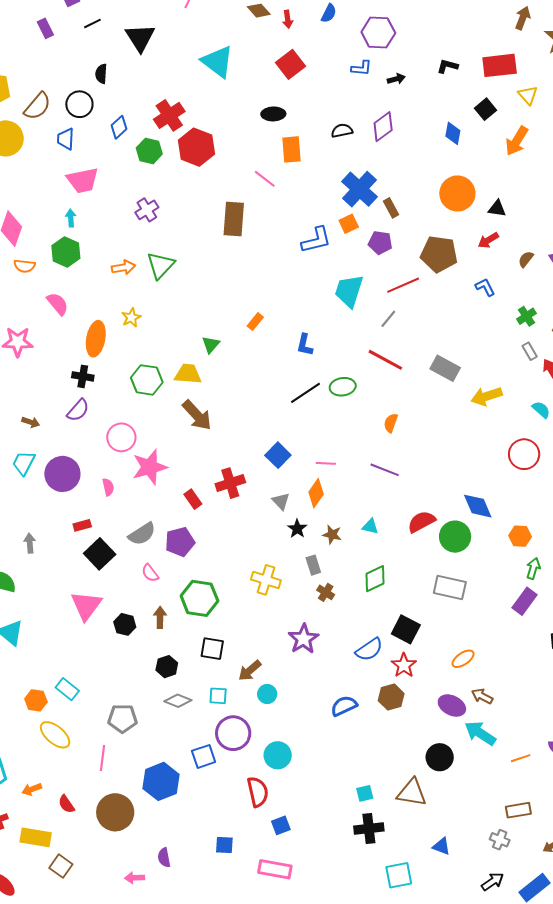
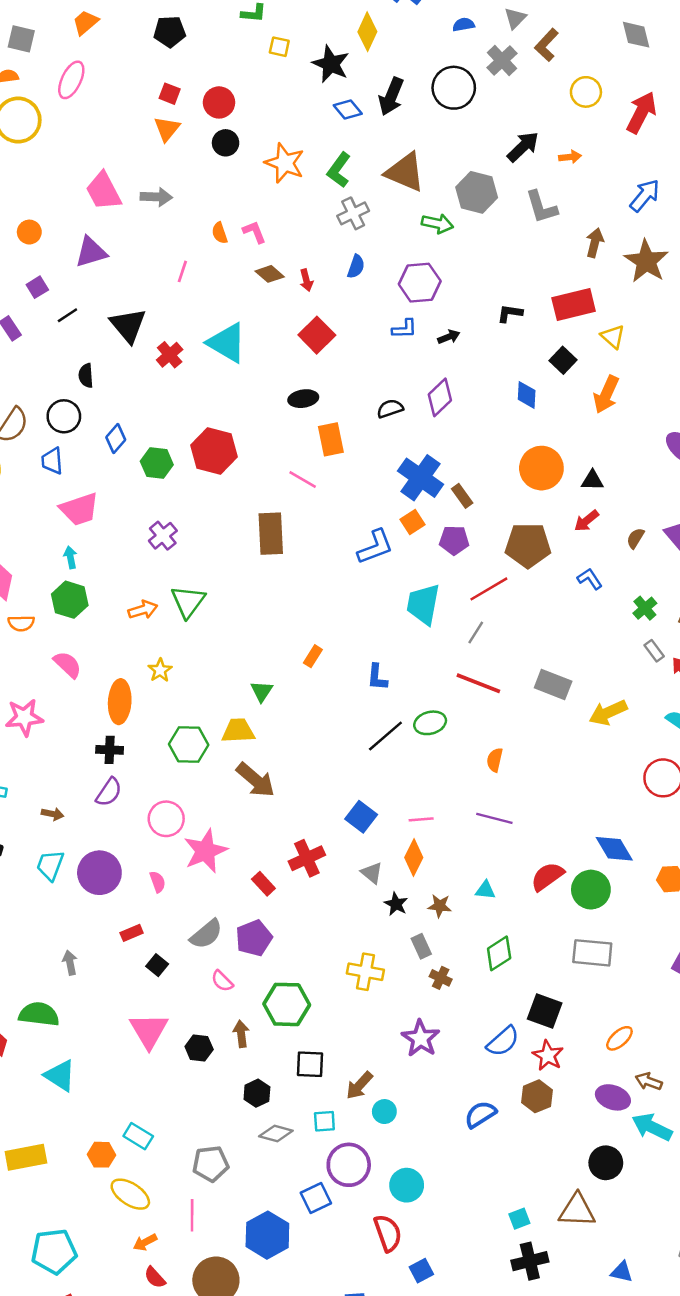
red cross: (169, 115) -> (170, 355), moved, size x0.7
black square: (100, 554) -> (157, 965), size x0.6
orange arrow: (32, 789) -> (145, 1242), moved

